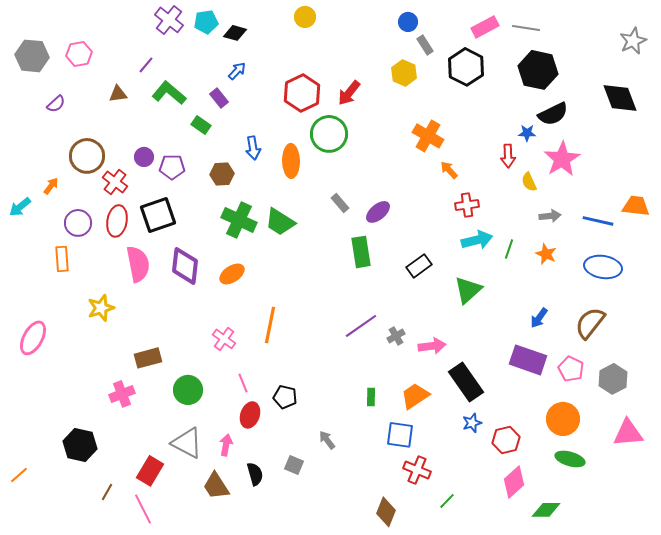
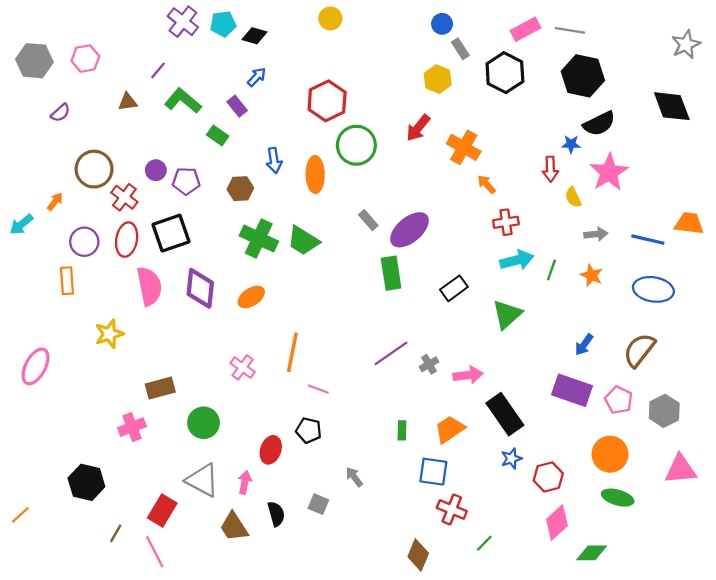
red arrow: (349, 93) -> (418, 128), moved
purple ellipse: (378, 212) -> (409, 230), size x1.5
pink line: (243, 383) -> (318, 389), moved, turned -48

